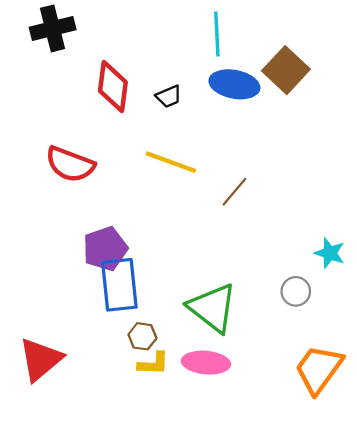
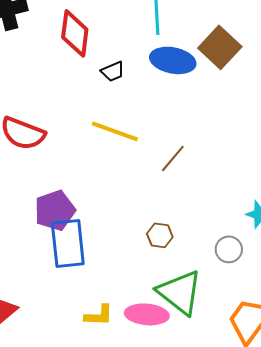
red diamond: (113, 87) -> (75, 33), moved
green triangle: (213, 308) -> (180, 292), moved
brown hexagon: (142, 336) -> (160, 235), moved

